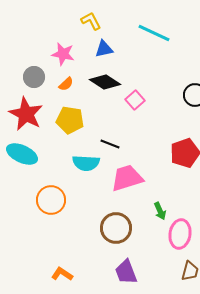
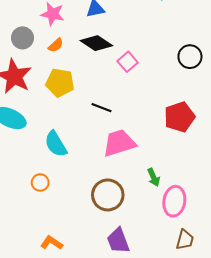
cyan semicircle: (86, 163) -> (56, 144), moved, turned 56
orange circle: (51, 200) -> (40, 182), moved, size x0.6

